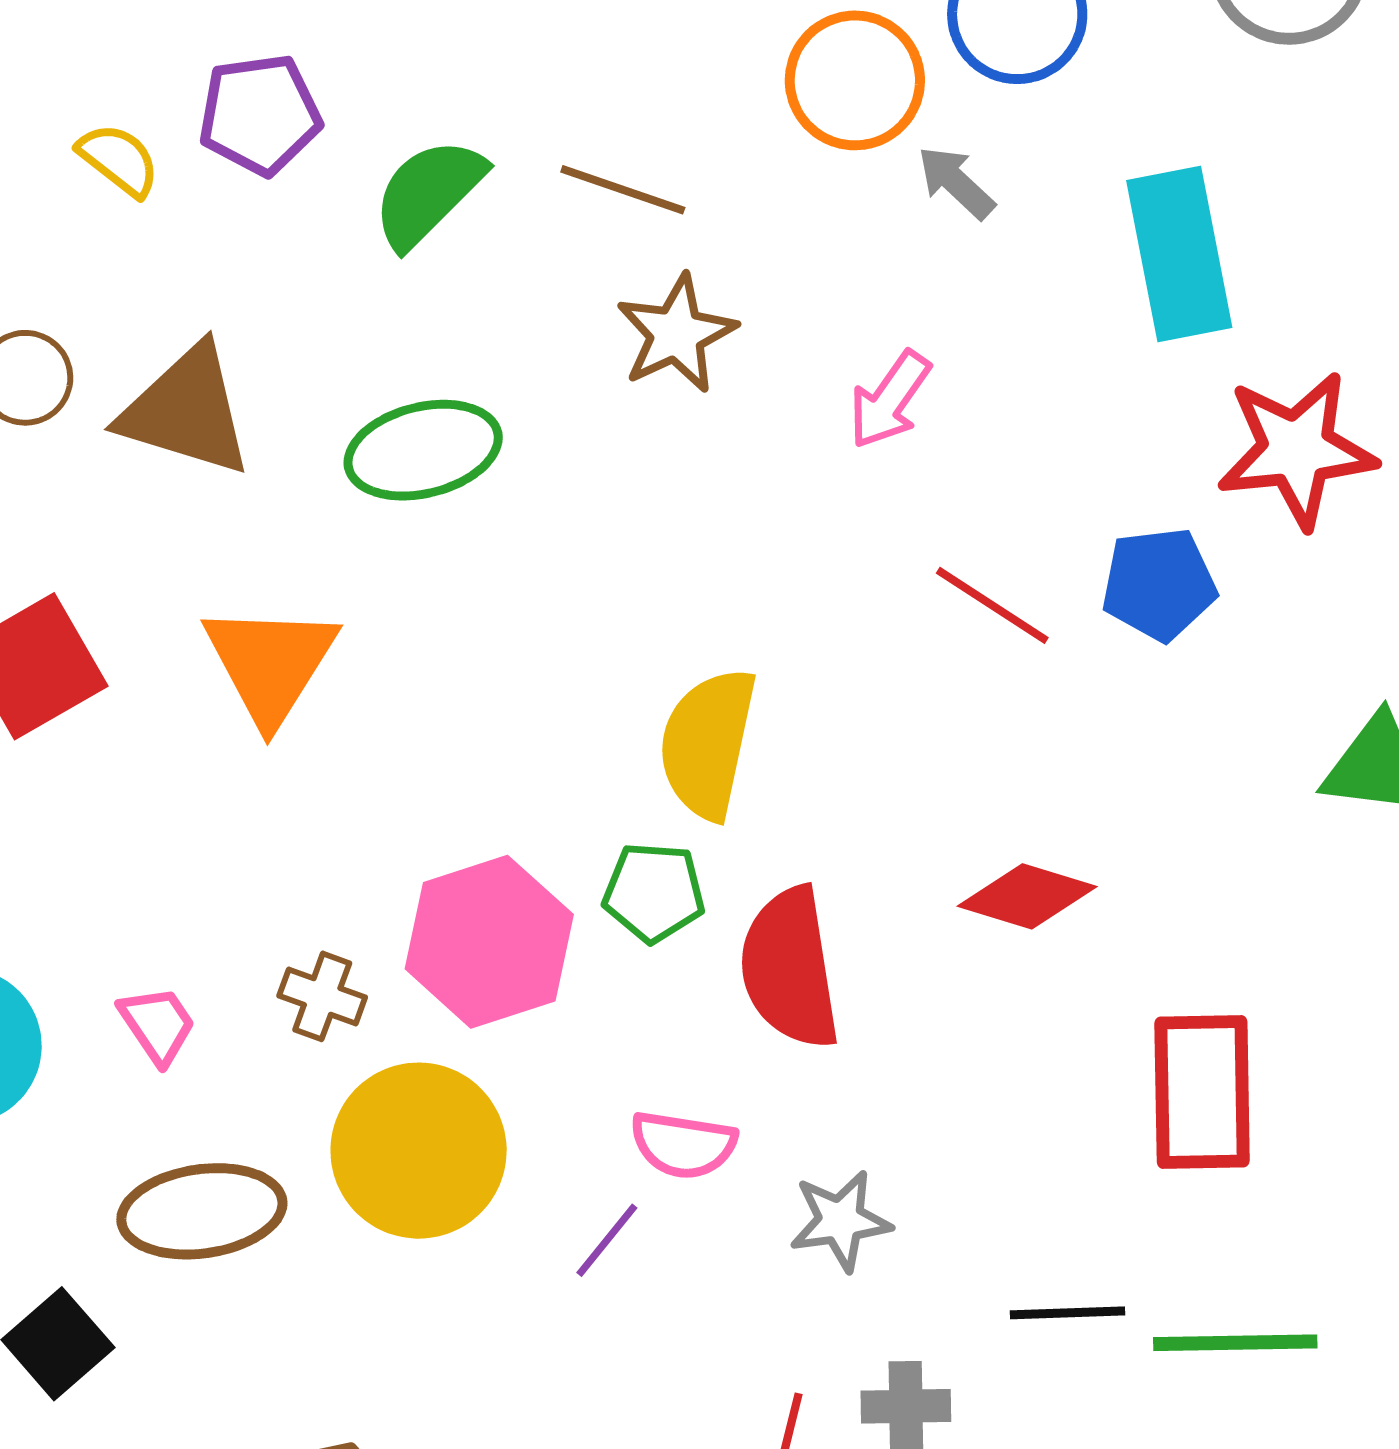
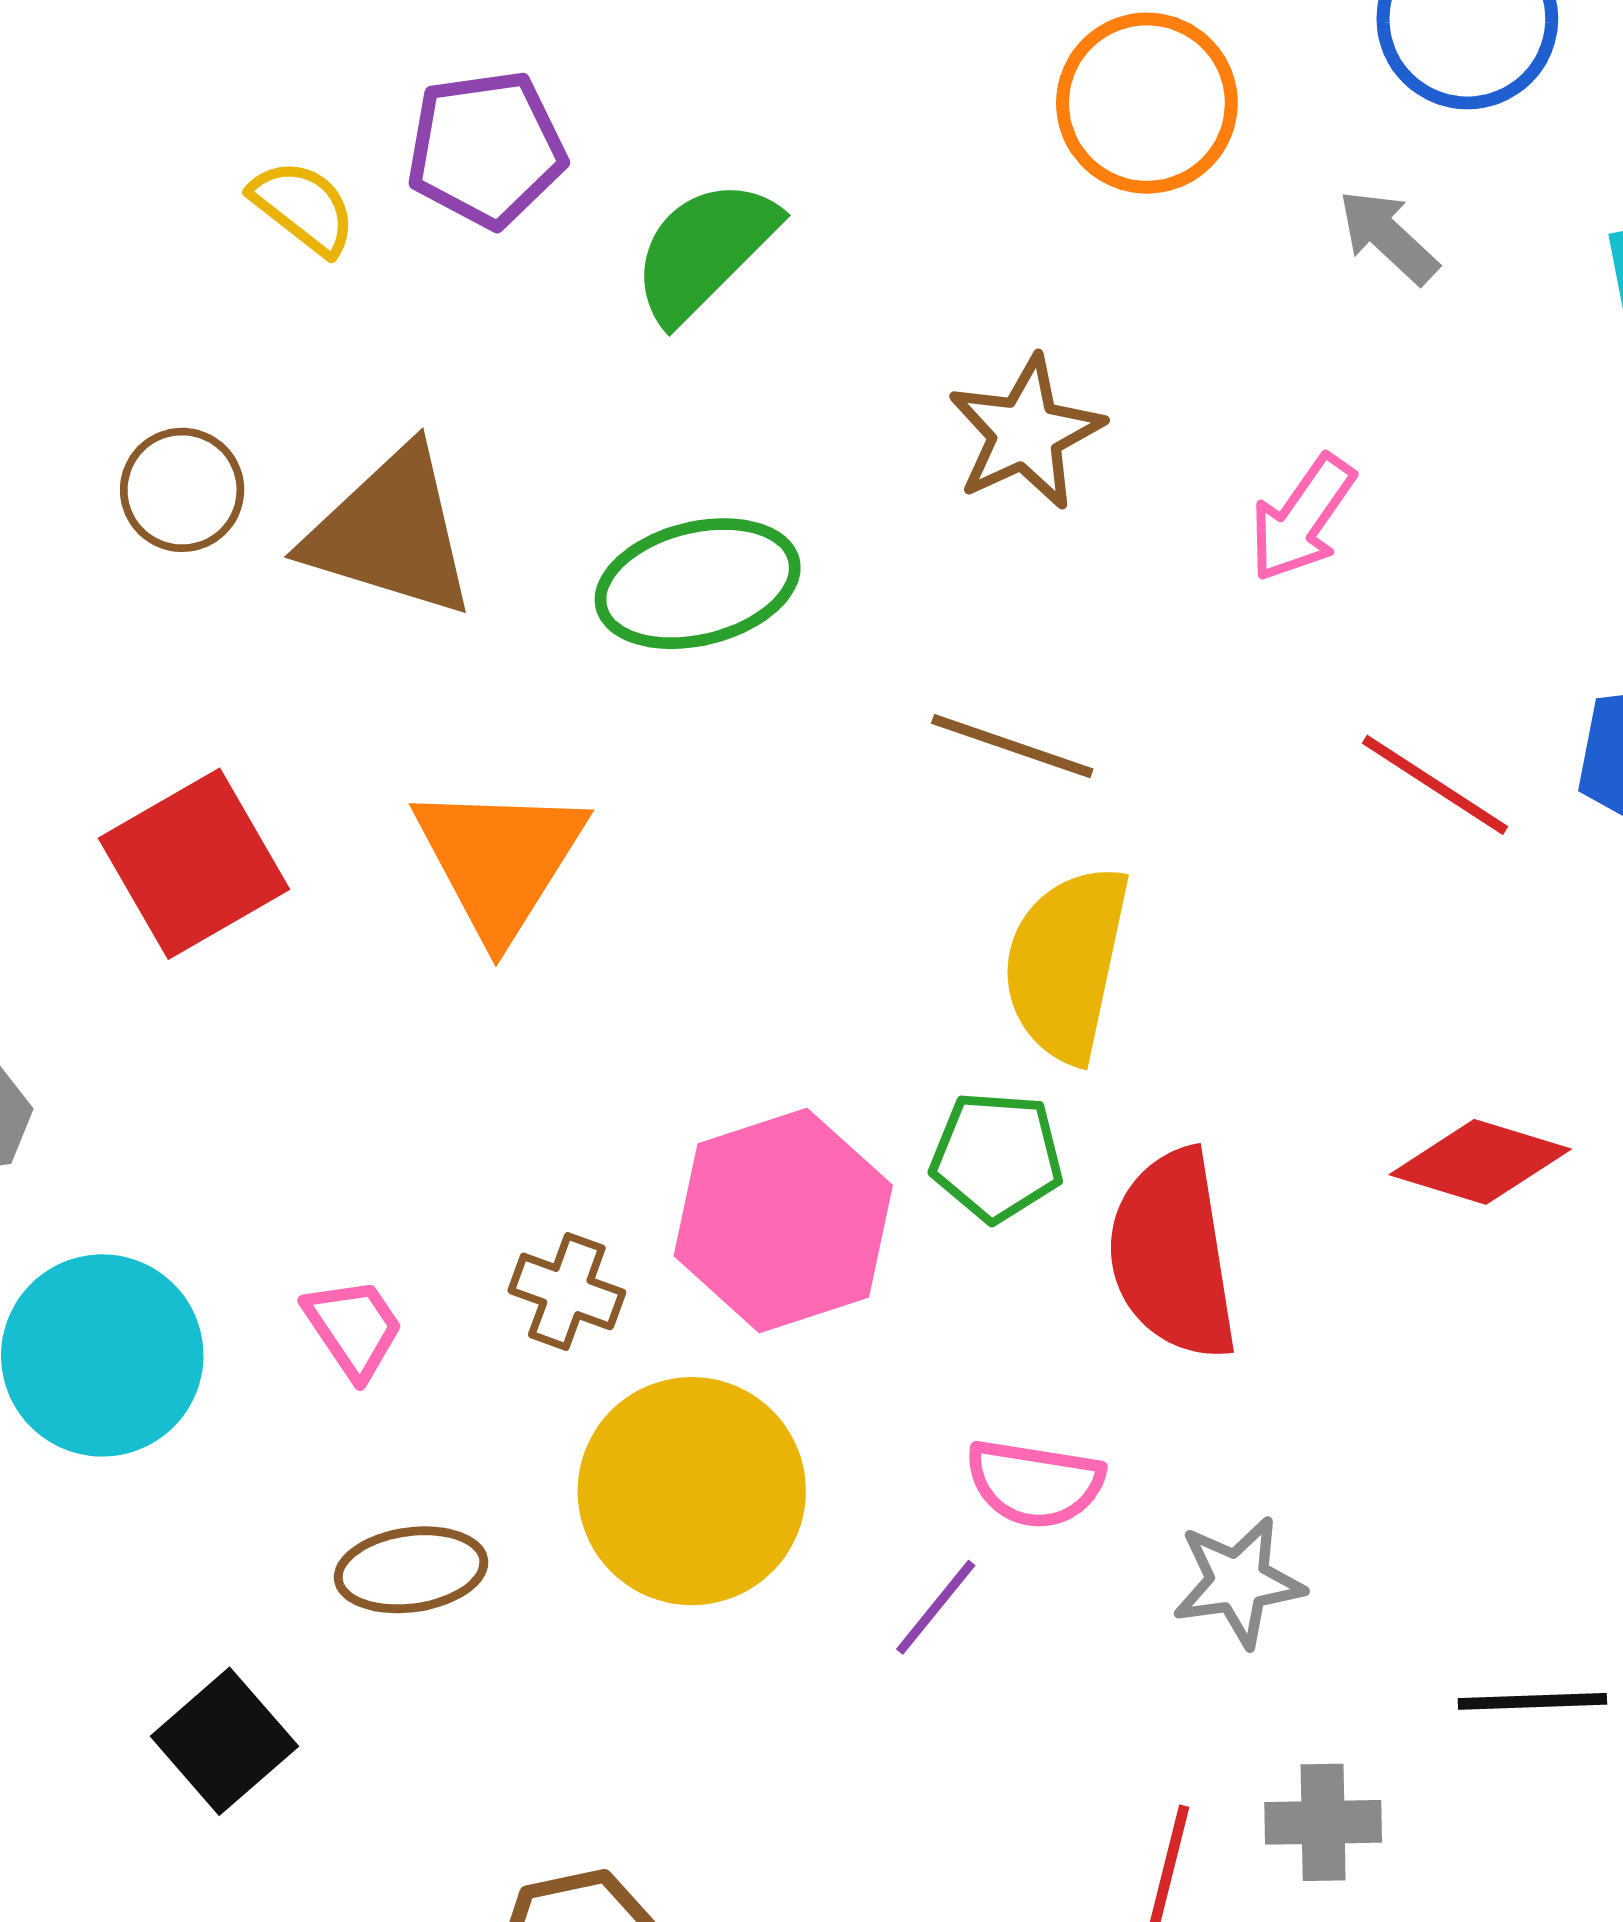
orange circle: (855, 80) -> (1147, 103), moved
brown line: (623, 190) -> (1012, 746), moved
brown ellipse: (202, 1211) -> (411, 1570), size x0.7

